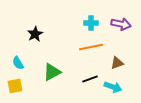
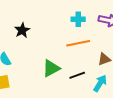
green triangle: (52, 72) -> (51, 68), moved
cyan arrow: (113, 87) -> (100, 83), turned -78

